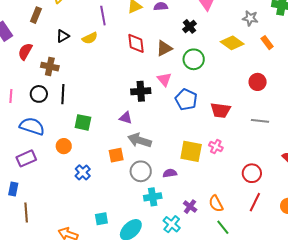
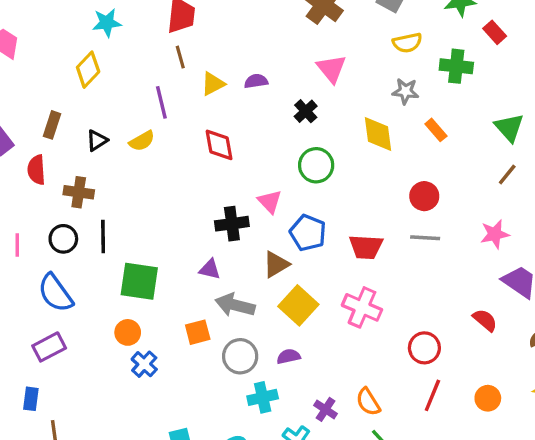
brown rectangle: (36, 15) -> (52, 125), moved
yellow diamond: (232, 43) -> (378, 134), turned 50
brown triangle: (164, 48) -> (276, 264), moved
red semicircle: (25, 51) -> (36, 170), turned -30
gray line: (260, 121) -> (425, 238), moved
green square: (83, 122) -> (139, 281), size x1.4
blue semicircle: (32, 126) -> (55, 293), turned -140
orange circle: (64, 146) -> (128, 332), moved
pink cross: (216, 147) -> (362, 307), size x1.6
yellow square: (191, 151) -> (298, 305), moved, turned 35

